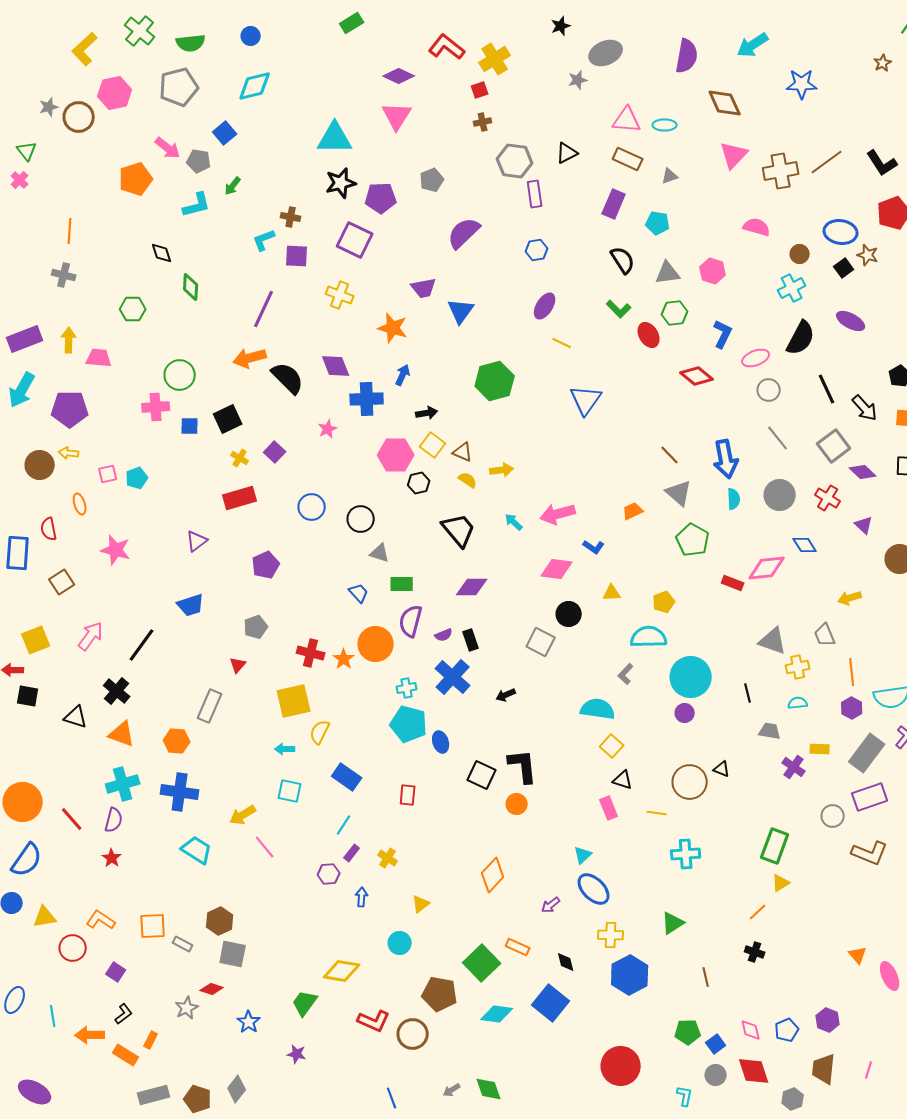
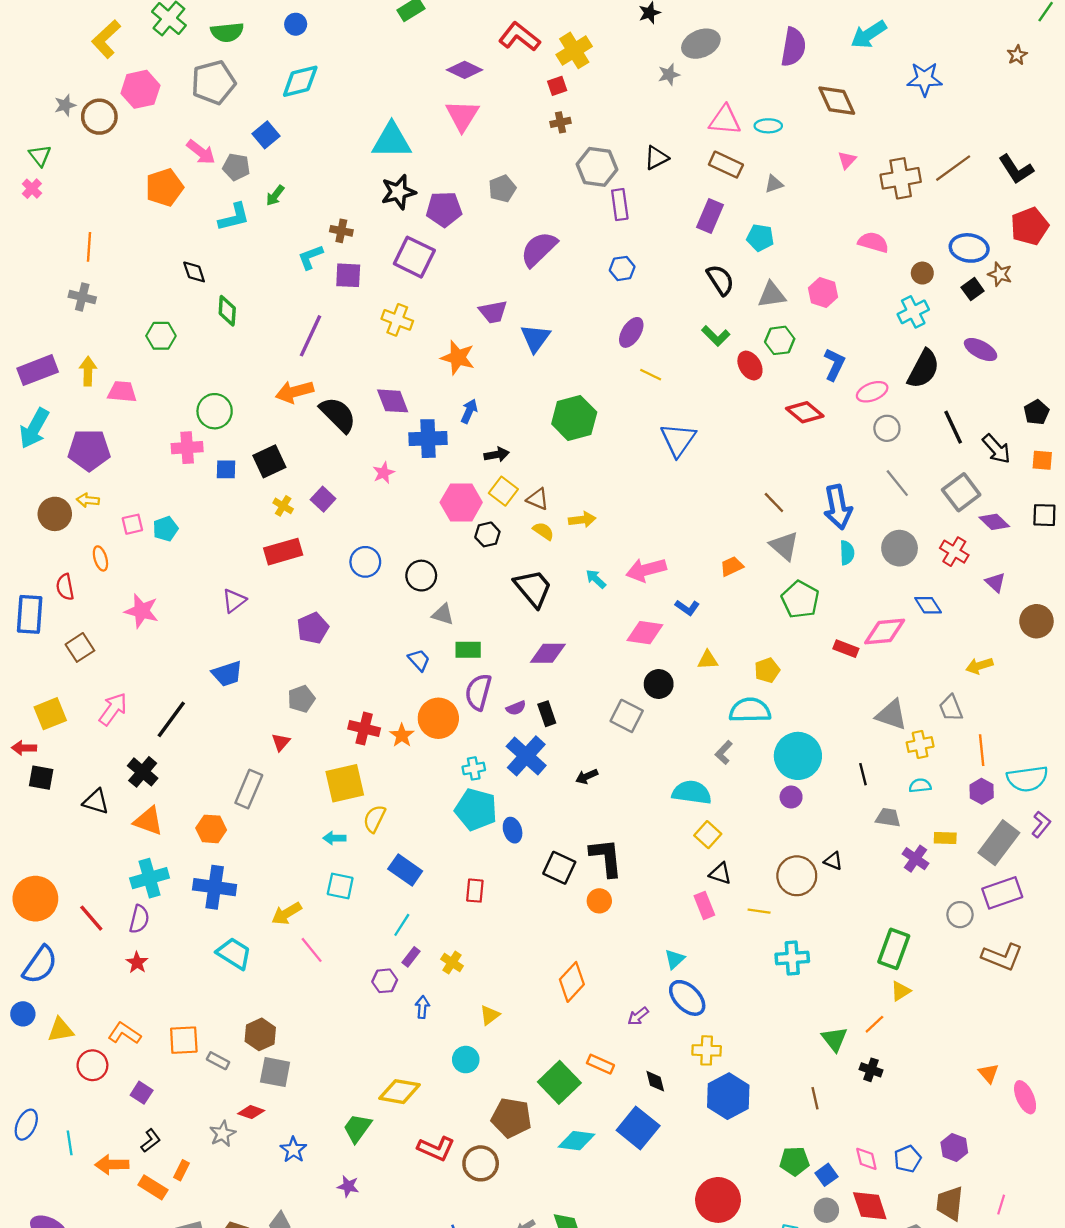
pink triangle: (734, 155) -> (847, 160), size x0.6
green triangle: (673, 923) -> (834, 1039), moved, turned -35

